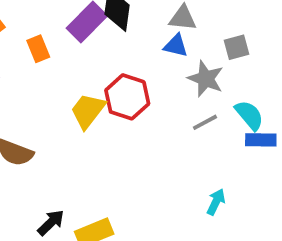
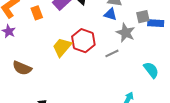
cyan semicircle: (249, 115) -> (151, 70), moved
gray line: (205, 122) -> (112, 53), moved
blue rectangle: (261, 140) -> (156, 23), moved

